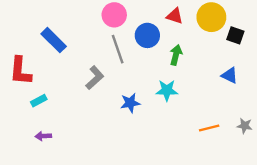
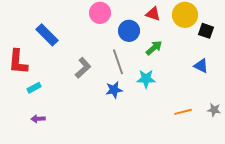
gray line: (118, 49) -> (118, 62), moved
green arrow: (176, 55) -> (154, 48), turned 36

